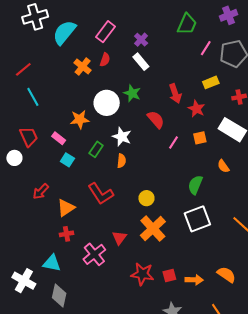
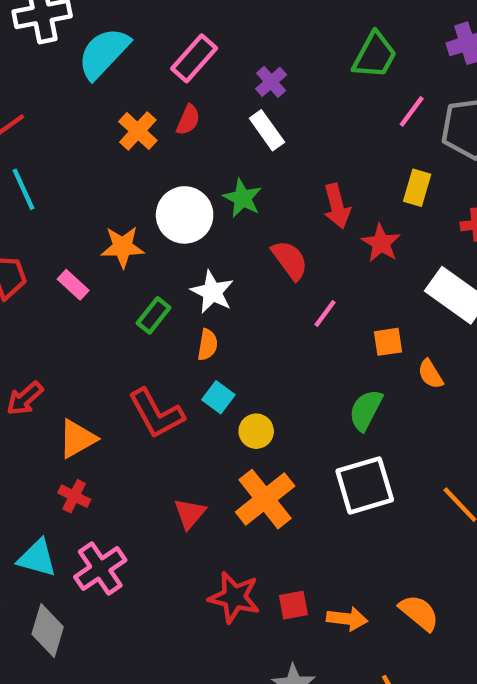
yellow rectangle: (211, 82) -> (417, 188), turned -56
orange square: (200, 138) -> (388, 342), moved
cyan square: (67, 160) -> (218, 397), moved
red cross: (66, 234) -> (74, 496), turned 32
pink cross: (94, 254) -> (100, 569), moved

